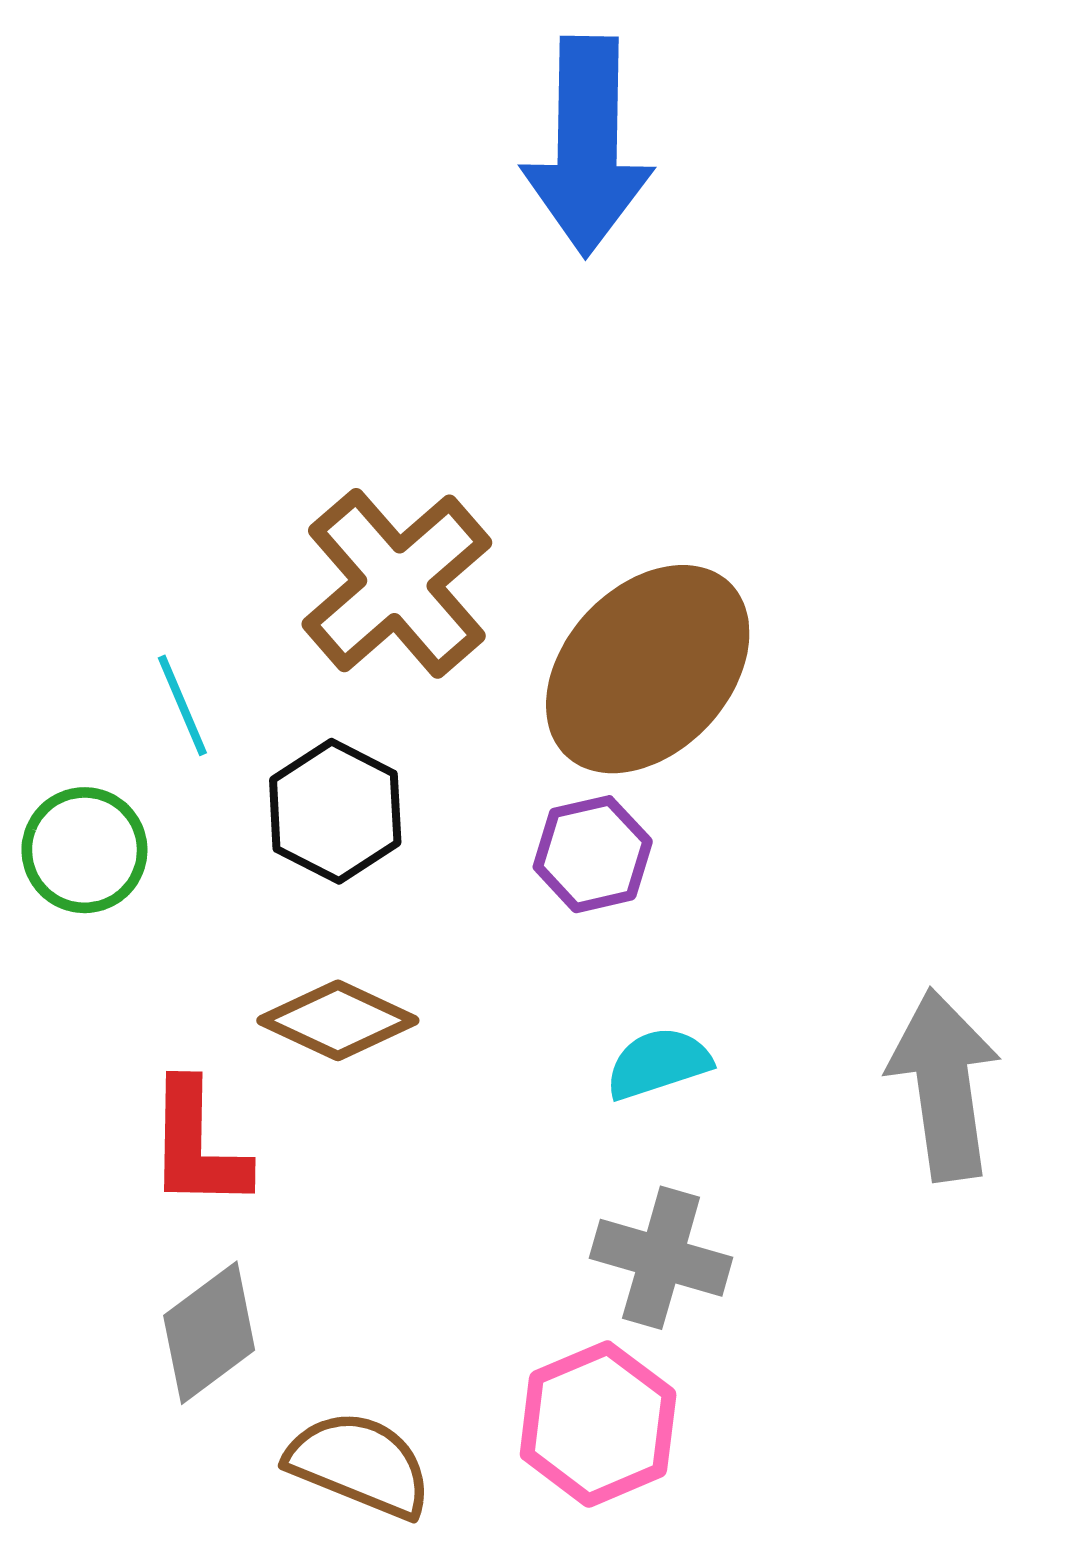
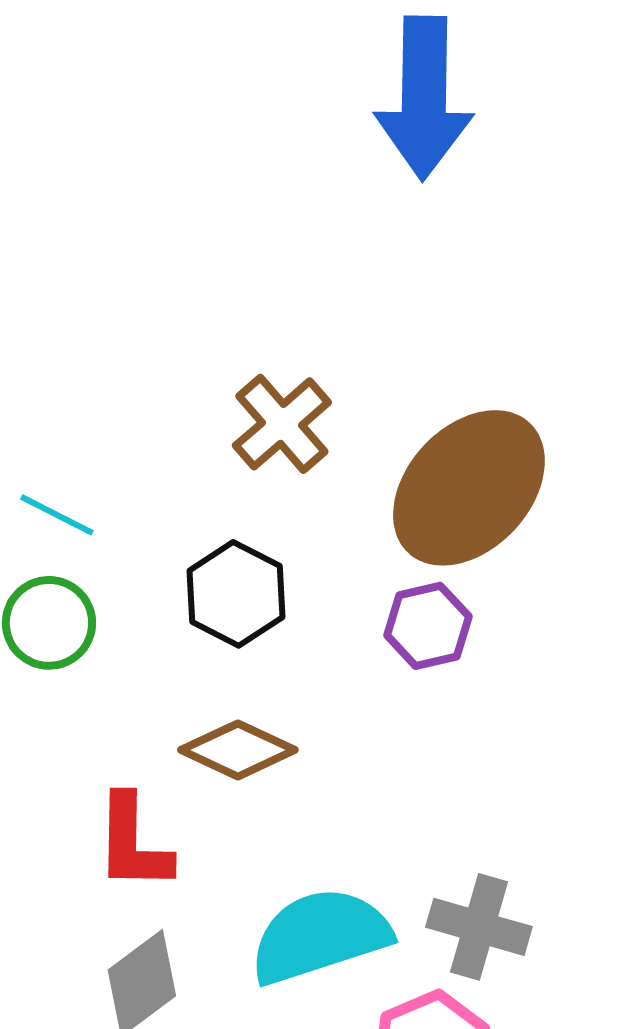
brown cross: (397, 583) -> (282, 424), size x0.7
cyan line: (182, 705) -> (57, 515), moved, turned -40
cyan semicircle: (658, 1063) -> (320, 936), moved, size x1.8

